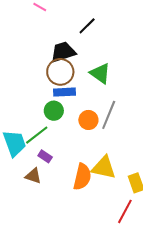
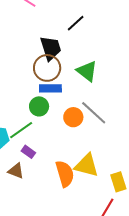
black trapezoid: (63, 52) -> (51, 48), turned 88
gray line: (109, 115) -> (94, 113), turned -72
orange semicircle: (82, 177) -> (65, 174), turned -32

